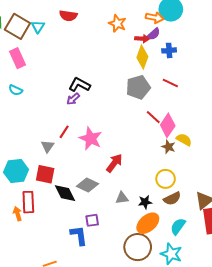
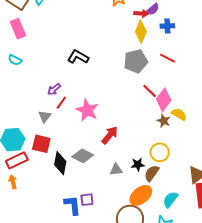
purple arrow: (73, 99) -> (54, 89), moved
black diamond: (65, 193) -> (60, 163), turned 35
brown semicircle: (172, 198) -> (152, 173), moved, turned 150
red rectangle: (28, 202) -> (17, 160), moved, turned 65
black star: (145, 202) -> (138, 165), moved
purple square: (92, 220) -> (87, 200), moved

